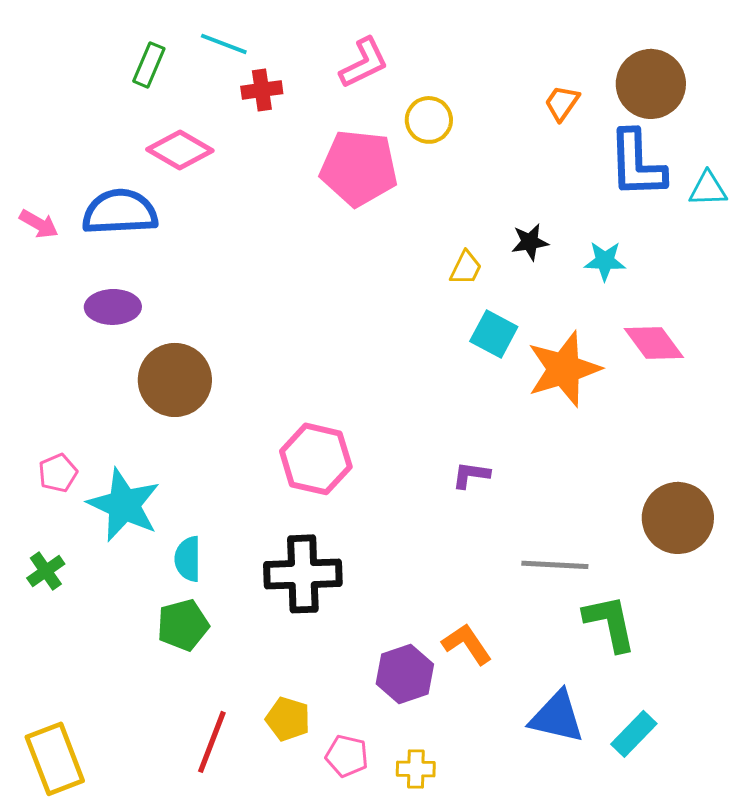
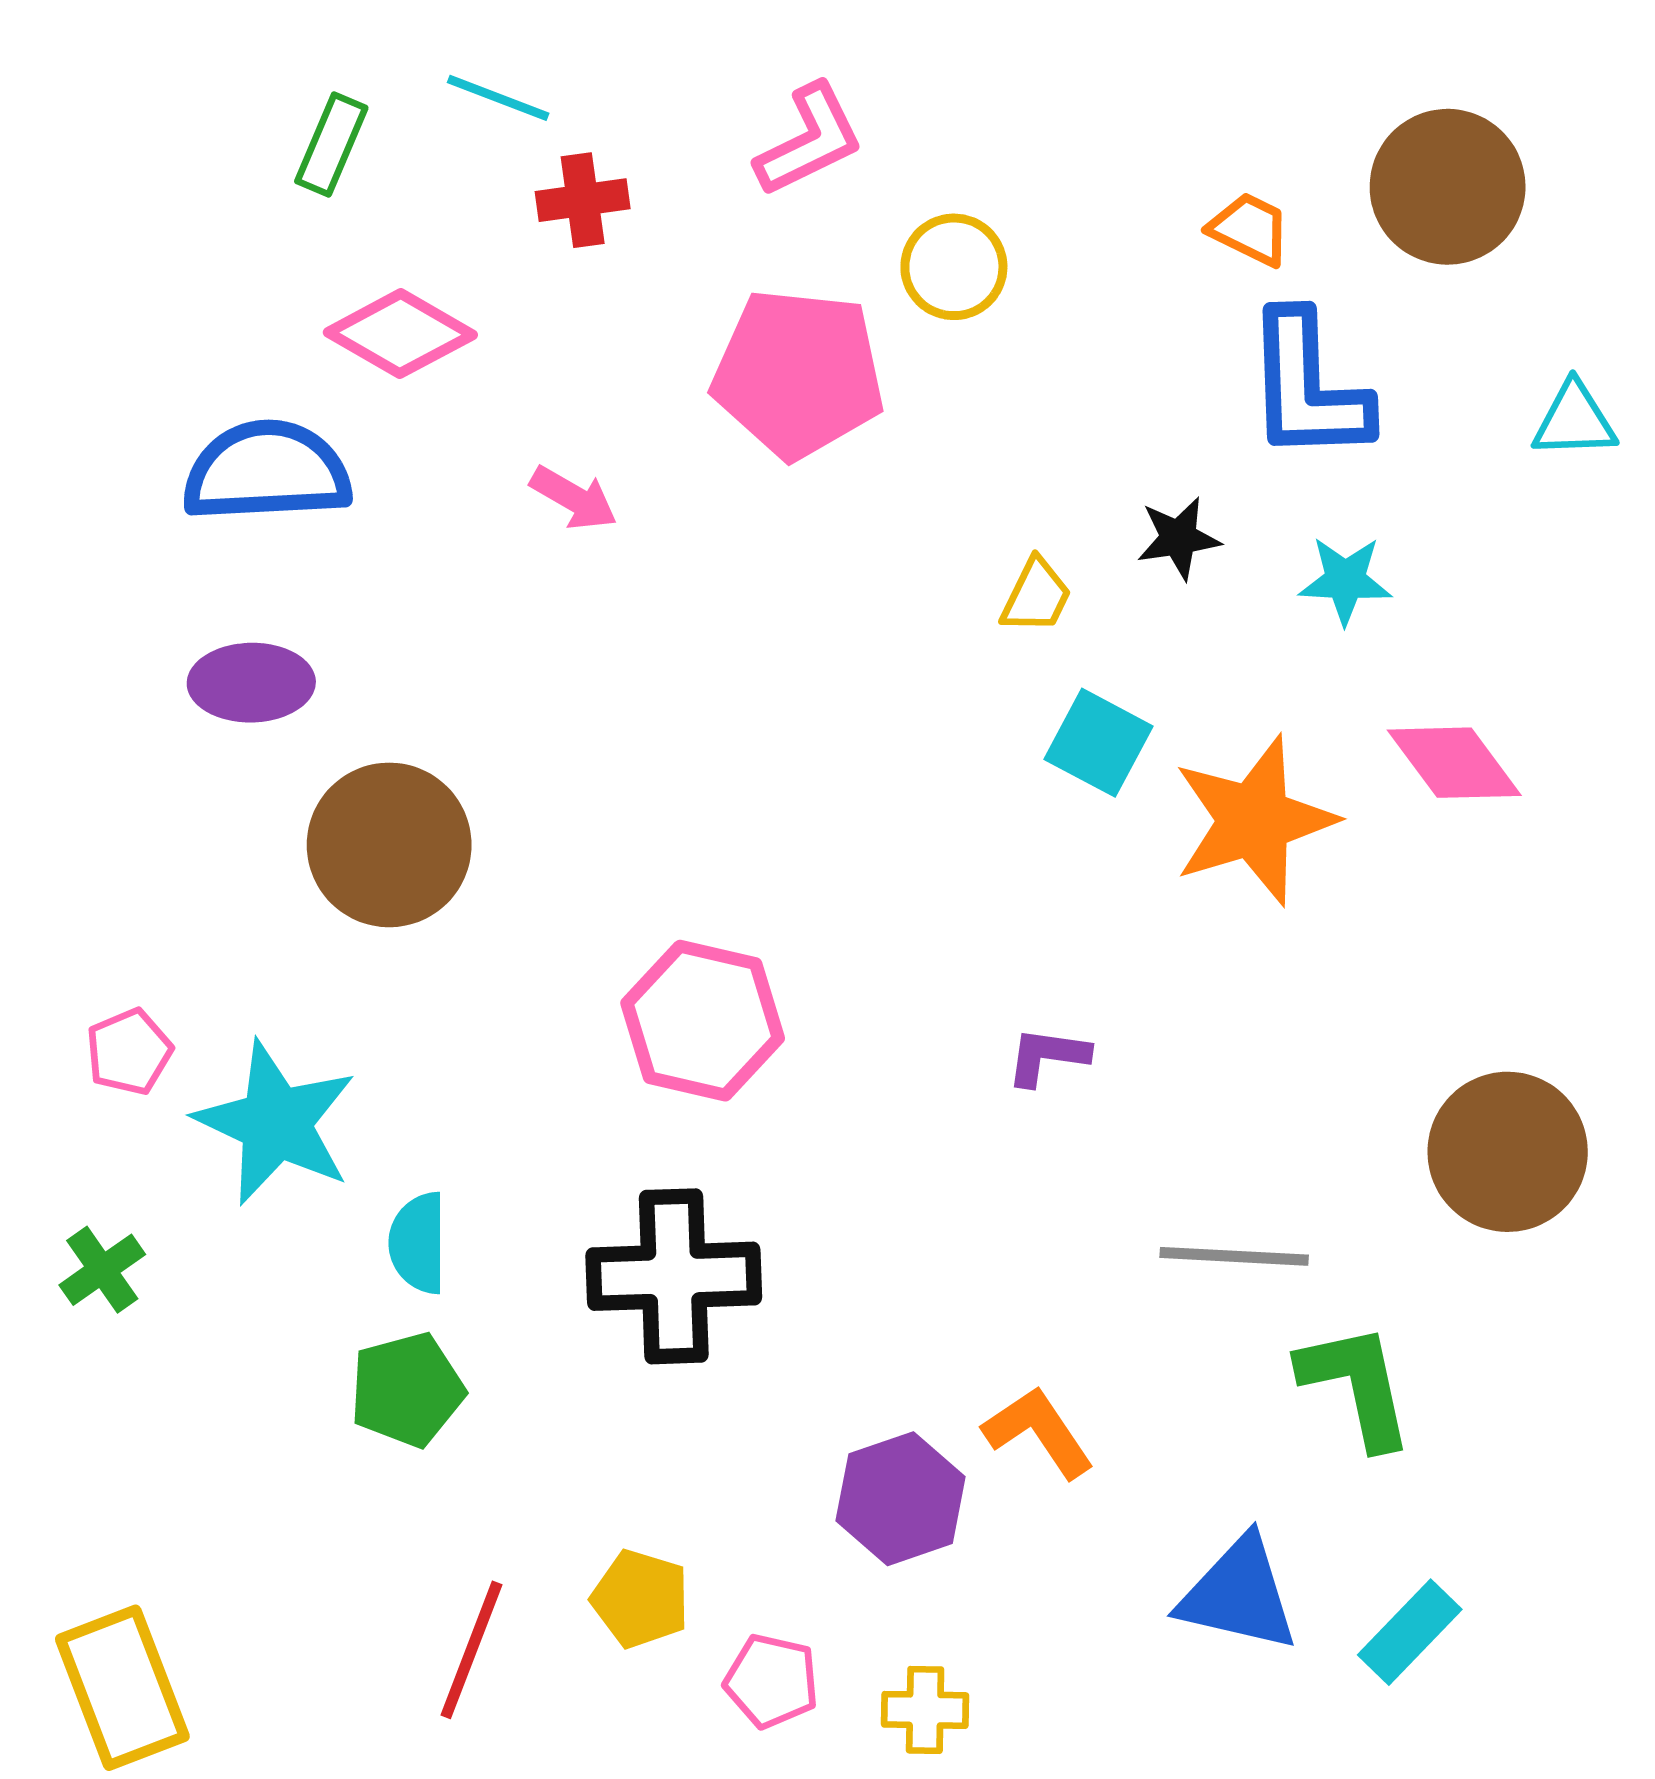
orange trapezoid: (562, 103) -> (1250, 229), turned 81
blue L-shape: (637, 164) -> (1307, 387), moved
pink arrow: (39, 224) -> (574, 498), moved

